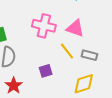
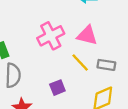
pink cross: (44, 26) -> (51, 36), turned -35

